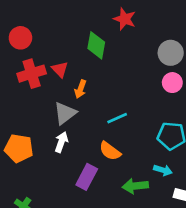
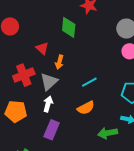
red cross: (32, 74) -> (24, 75), moved
orange semicircle: (110, 151) -> (86, 108), turned -60
purple rectangle: (87, 177) -> (52, 130), moved

